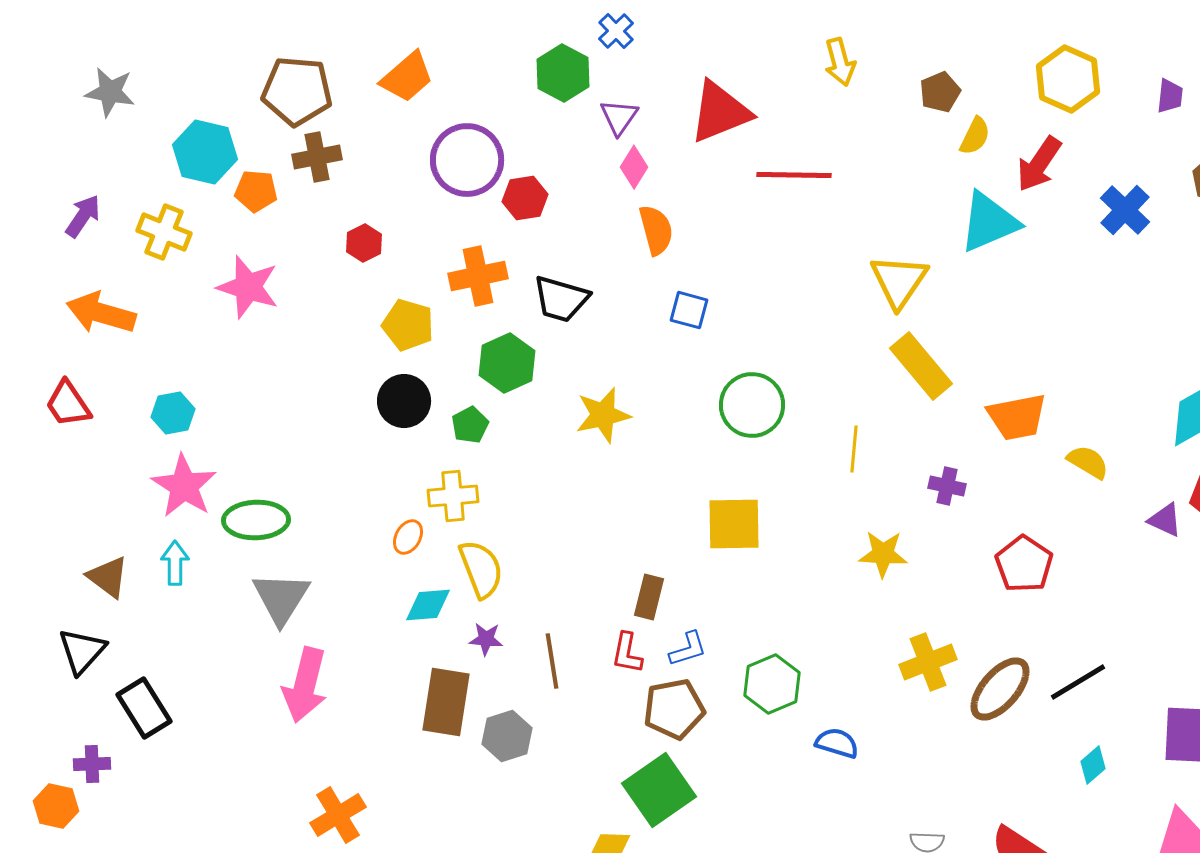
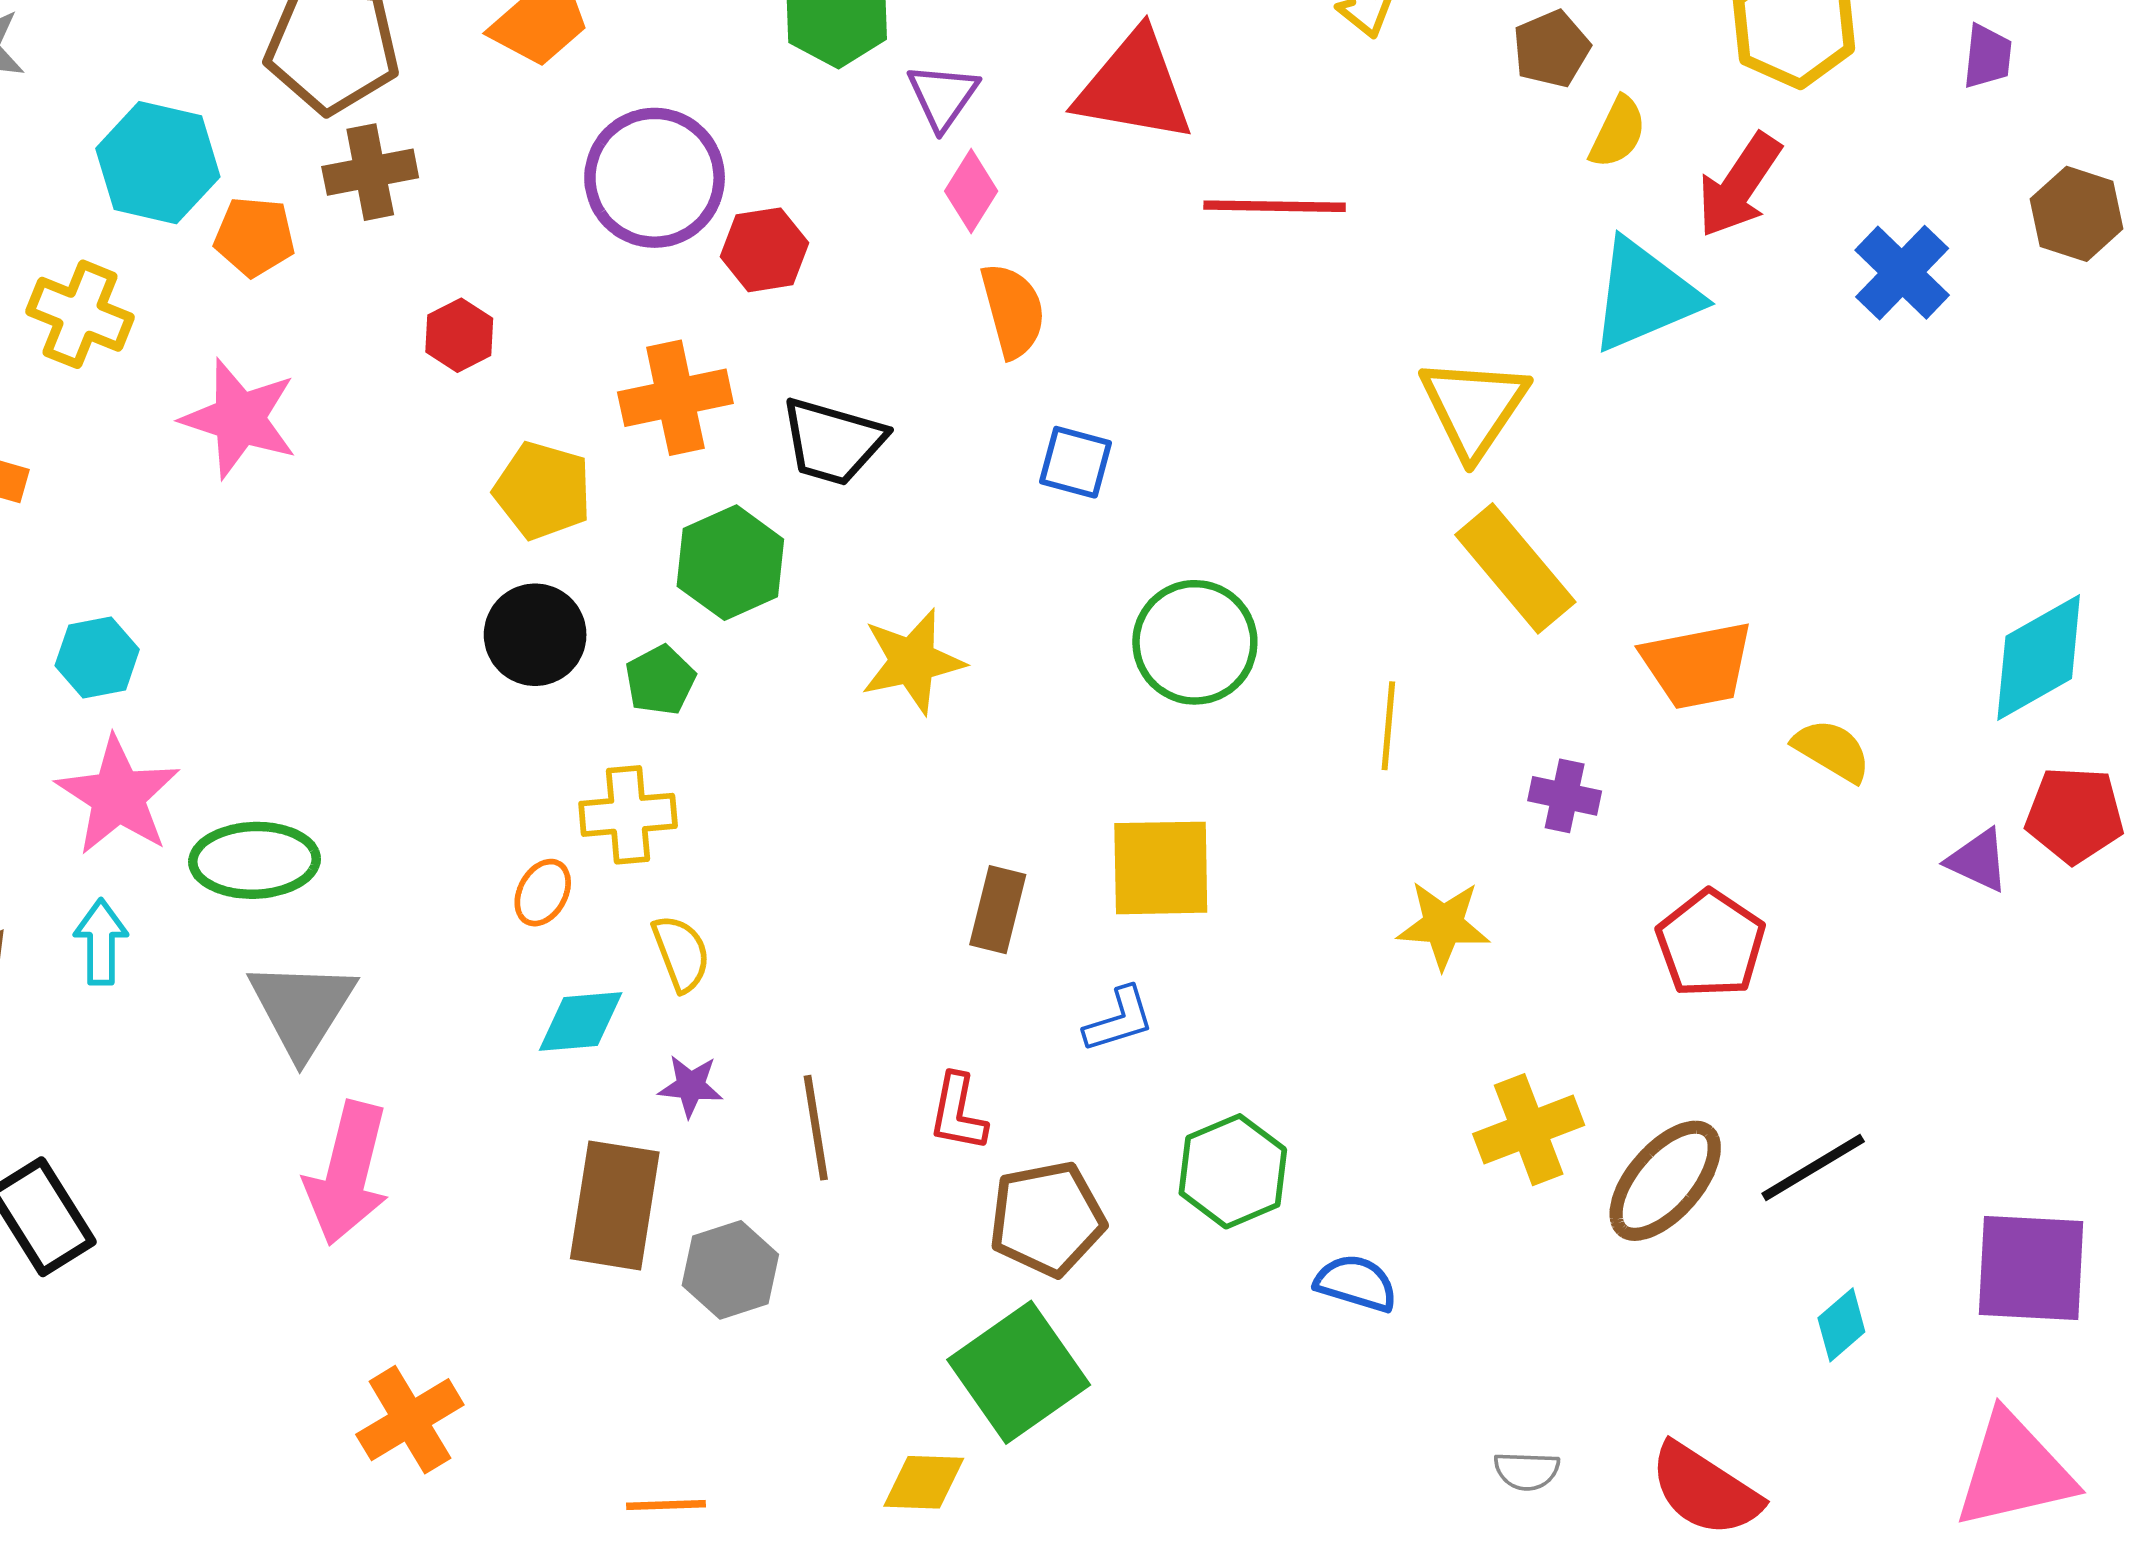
red triangle: (720, 112) -> (1134, 87), turned 32
yellow semicircle: (481, 569) -> (681, 953), size x0.7
brown rectangle: (649, 597) -> (998, 910), moved
blue L-shape: (688, 649) -> (1119, 1020), moved

